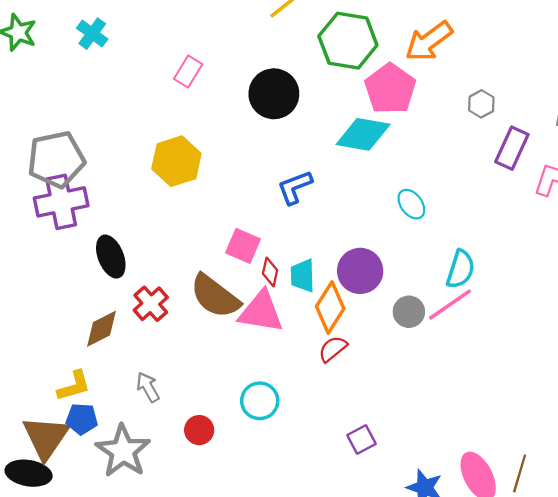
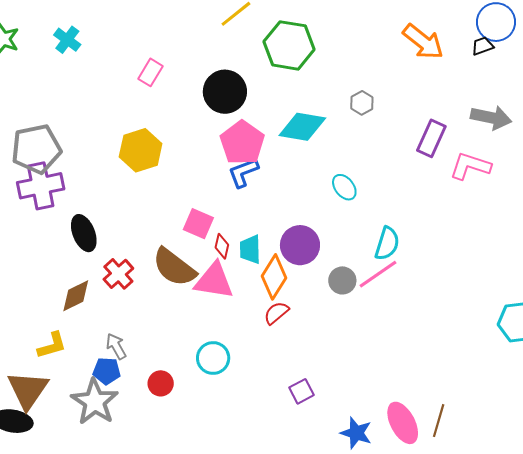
orange arrow: (429, 41) -> (423, 42), moved, turned -105
pink pentagon: (390, 89) -> (242, 143), moved
gray hexagon: (481, 104) -> (362, 103), moved
blue pentagon: (82, 419) -> (107, 371), moved

